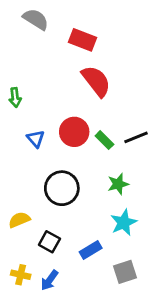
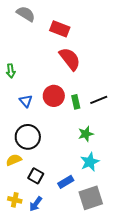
green rectangle: (104, 140) -> (76, 102), turned 32
black circle: (62, 188) -> (28, 137), moved
gray square: (125, 272) -> (91, 198), size x1.4

